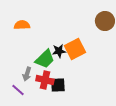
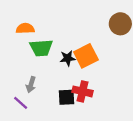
green trapezoid: (45, 59) -> (41, 48), moved, turned 40
red cross: (45, 80) -> (83, 91), moved

